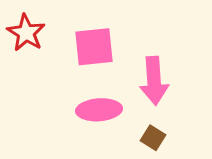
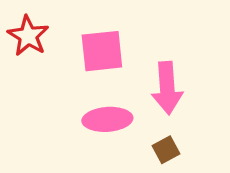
brown square: (153, 138) -> (166, 150), turned 30

